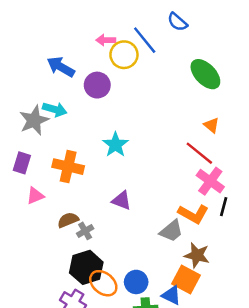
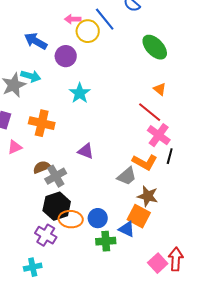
cyan star: (115, 145) -> (80, 93), moved
gray cross: (85, 231) -> (56, 176), size x1.5
orange ellipse: (103, 283) -> (71, 219), turned -35

